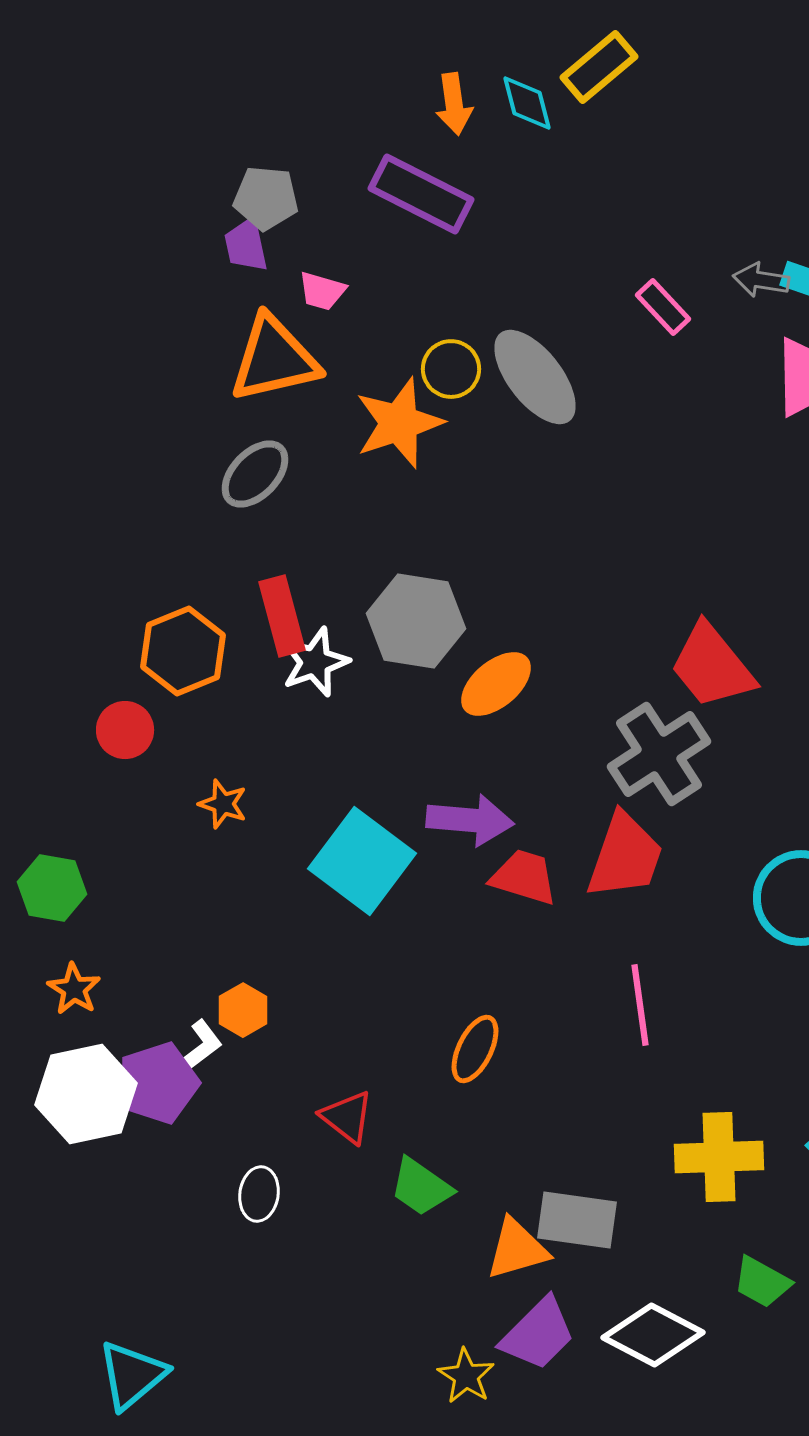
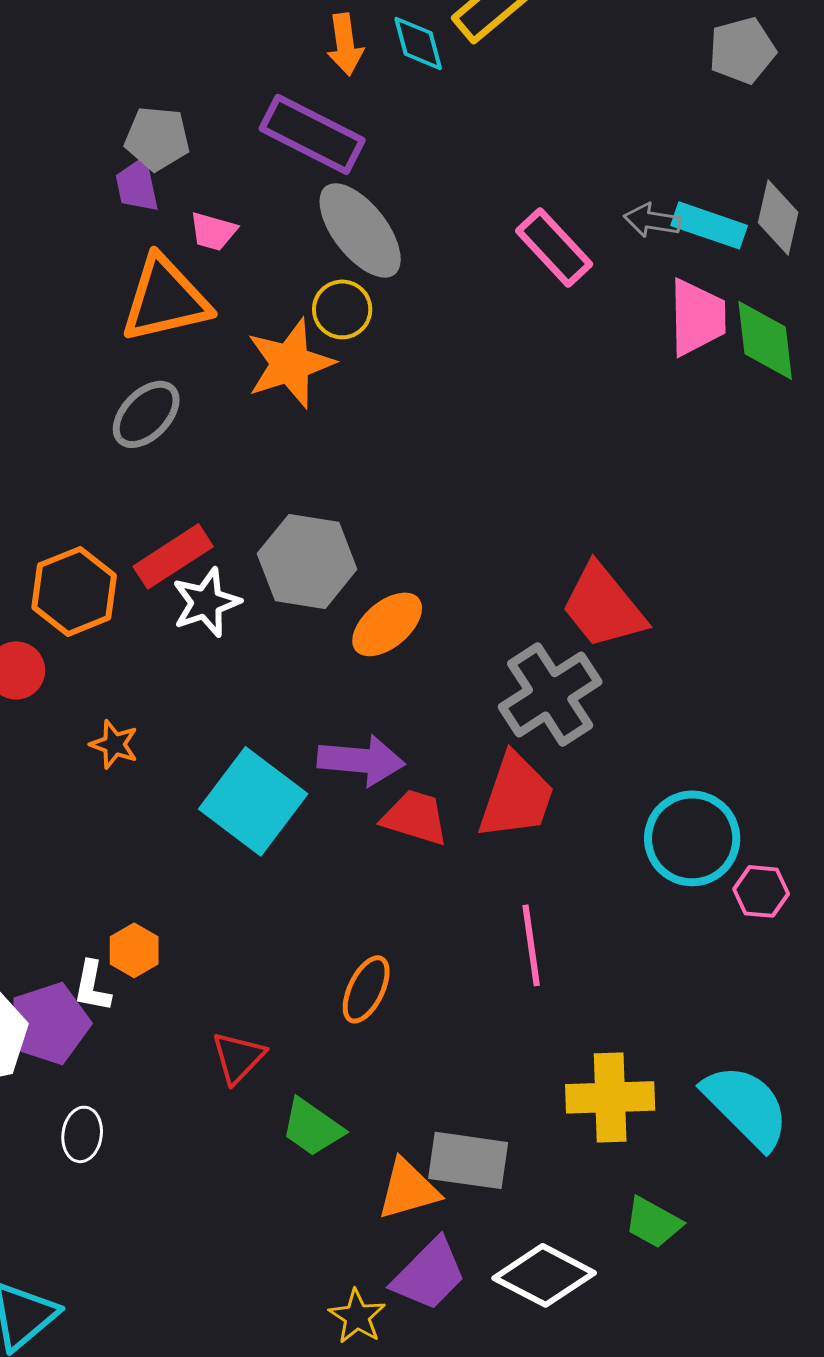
pink rectangle: (663, 307) -> (554, 247), size x1.4
gray ellipse: (535, 377) -> (360, 230), moved
red rectangle: (282, 616) -> (173, 556), turned 72
white L-shape: (201, 1046) -> (92, 986), turned 138
red triangle: (347, 1117) -> (238, 1057), turned 36
white ellipse: (259, 1194) -> (82, 1134), moved

